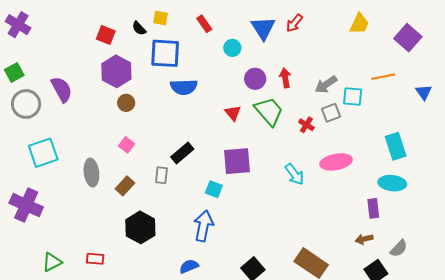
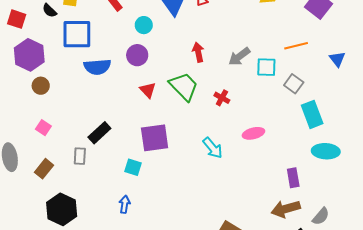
purple circle: (255, 79) -> (137, 55), moved
gray square: (331, 113) -> (294, 84), moved, turned -30
pink ellipse: (336, 162) -> (253, 133), size x0.7
cyan ellipse: (392, 183) -> (326, 151), moved
blue arrow: (203, 226) -> (125, 204), size x0.6
brown arrow: (364, 239) -> (286, 209), size x1.6

